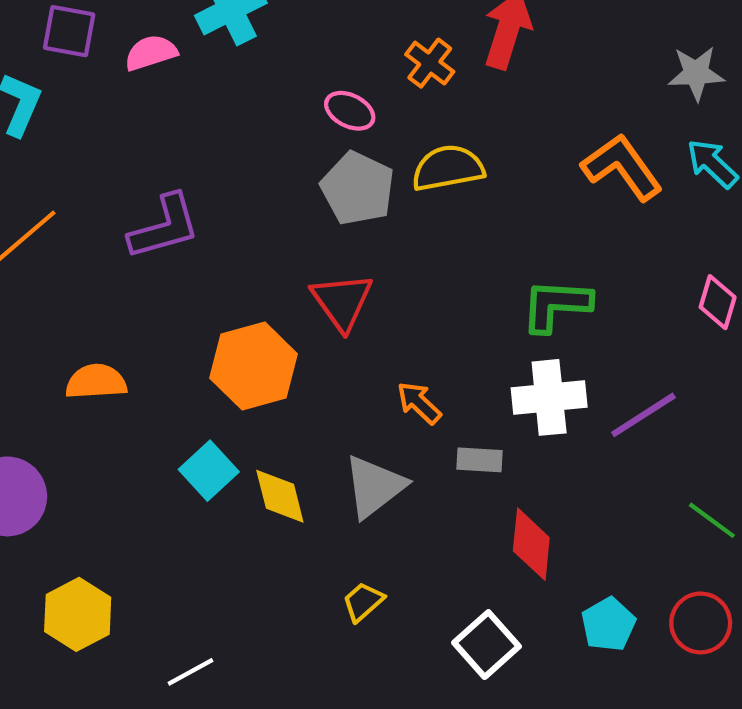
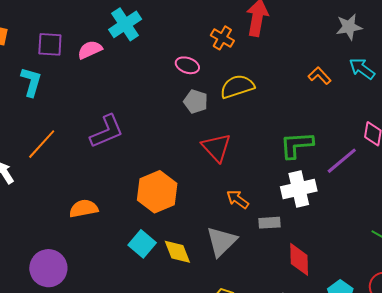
orange L-shape: (622, 167) -> (320, 76), size x0.6
gray pentagon: (358, 188) -> (196, 102), size x0.7
red triangle: (342, 302) -> (216, 147), moved
purple line: (643, 415) -> (342, 161), moved

